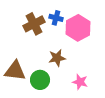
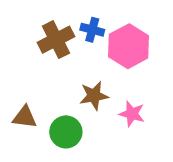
brown triangle: (15, 71) -> (25, 117), size x0.7
pink star: (80, 82) -> (132, 114), moved

